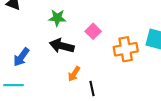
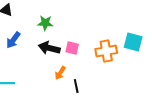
pink square: (93, 31) -> (72, 48), moved, turned -32
blue arrow: (21, 57) -> (13, 40), moved

